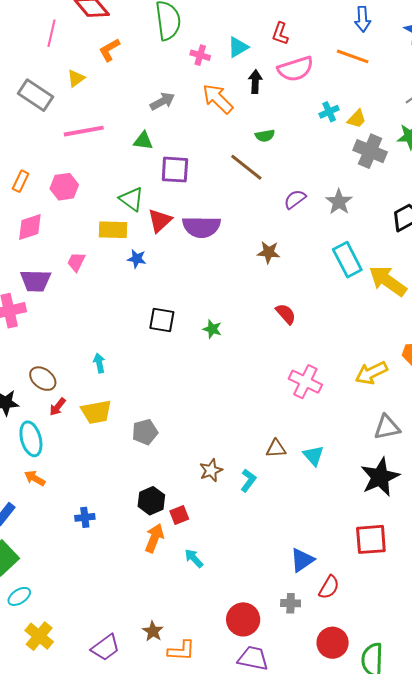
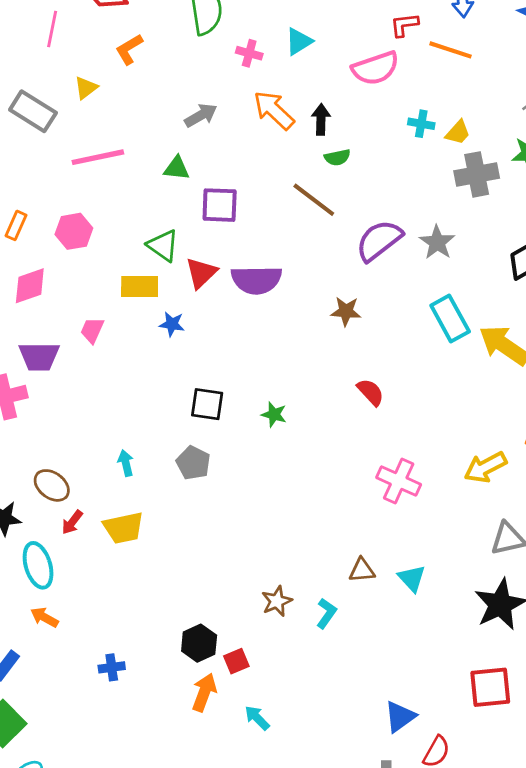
red L-shape: (280, 34) -> (404, 25), moved, turned 65
black arrow: (255, 82) -> (321, 119), moved
cyan cross: (329, 112) -> (421, 124), turned 36
gray cross: (370, 151) -> (477, 174), turned -32
purple semicircle: (295, 199) -> (379, 240), size x1.6
gray pentagon: (145, 432) -> (193, 463), moved, turned -30

